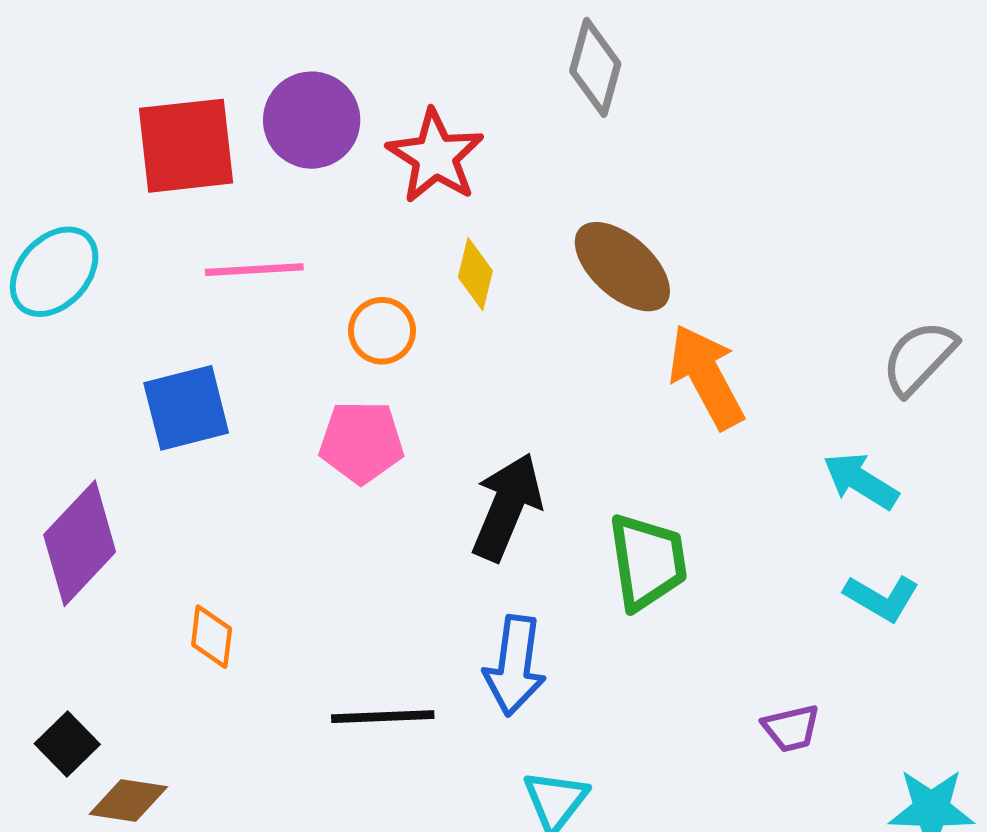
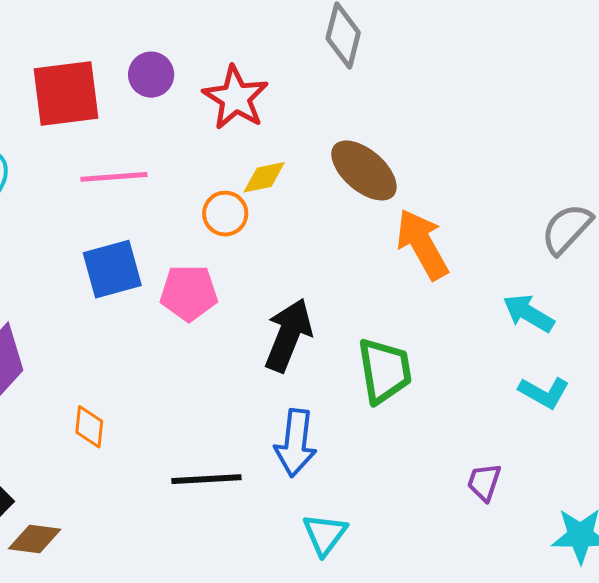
purple circle: (312, 120) -> (151, 75), size x0.7
yellow diamond: (475, 274) -> (264, 177), turned 66
orange circle: (382, 331) -> (225, 214), moved
blue square: (186, 408) -> (112, 269), moved
purple trapezoid: (791, 728) -> (484, 482), turned 123

